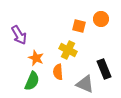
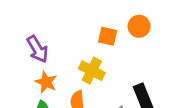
purple arrow: (19, 35) -> (37, 49), moved

